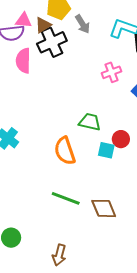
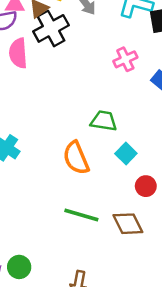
red circle: (121, 139) -> (146, 186), moved
cyan square: (106, 150) -> (126, 154), turned 36

